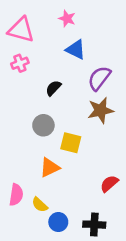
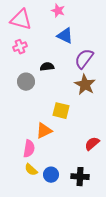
black semicircle: (53, 88) -> (47, 67), turned 40
brown star: (100, 110) -> (85, 85), turned -30
gray circle: (43, 125) -> (26, 82), moved
pink semicircle: (16, 195) -> (29, 149), moved
yellow semicircle: (40, 205) -> (31, 170), moved

